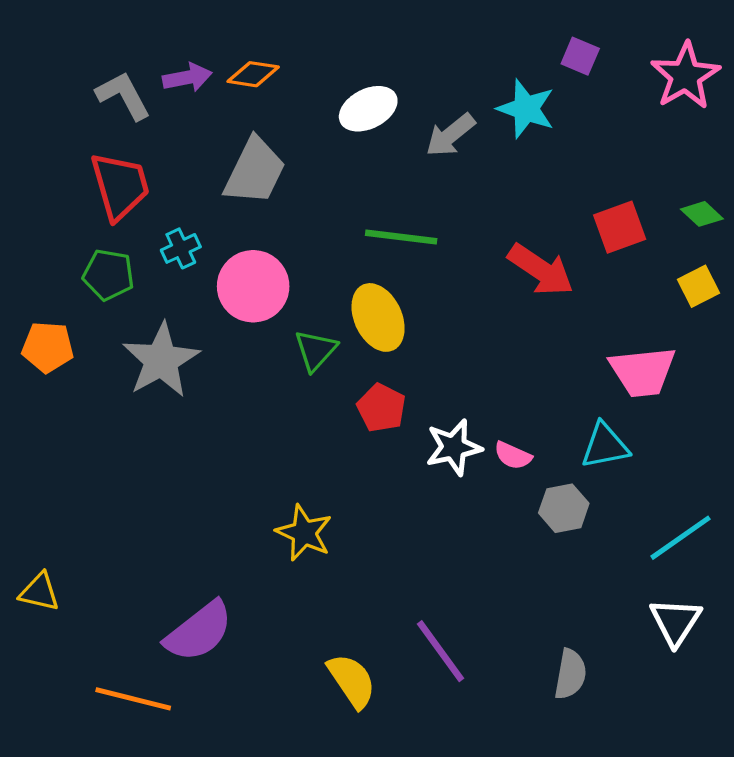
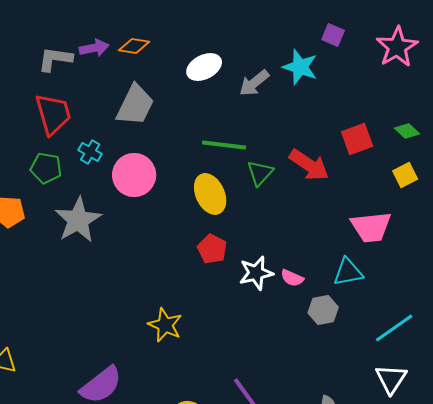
gray L-shape: (123, 96) -> (55, 59), turned -54
cyan cross: (181, 248) -> (90, 152), turned -35
green triangle: (316, 350) -> (260, 173), moved

